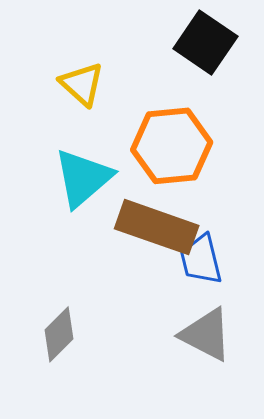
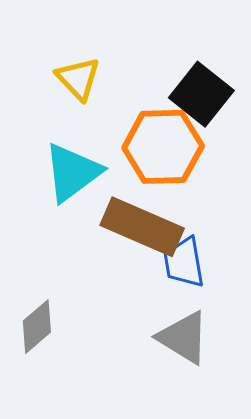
black square: (205, 42) -> (201, 94), moved

